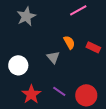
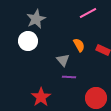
white circle: (18, 65) -> (28, 41), moved
purple line: (59, 91) -> (69, 77), moved, turned -32

